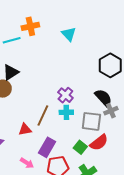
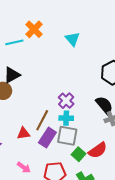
orange cross: (30, 26) -> (34, 29), turned -36
gray square: (91, 121) -> (67, 136), moved
purple rectangle: (47, 147) -> (47, 138), moved

